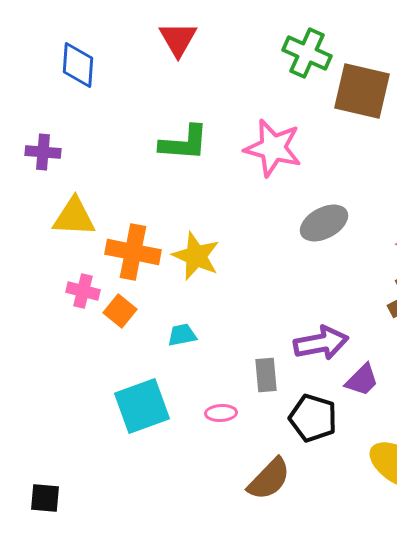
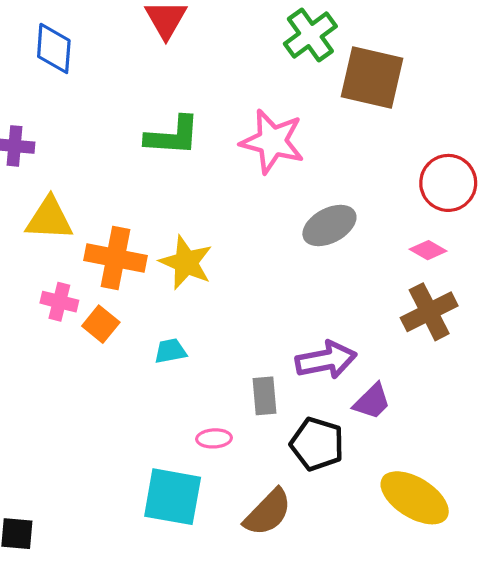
green cross: (307, 53) -> (310, 35), turned 30
cyan square: (142, 406) -> (173, 497), moved, turned 30

